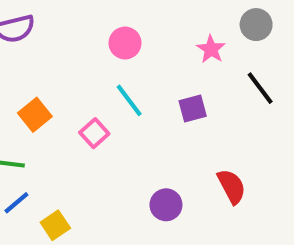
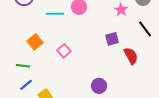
cyan line: (129, 100) -> (55, 14), moved, turned -54
red semicircle: (232, 186) -> (131, 56), moved

